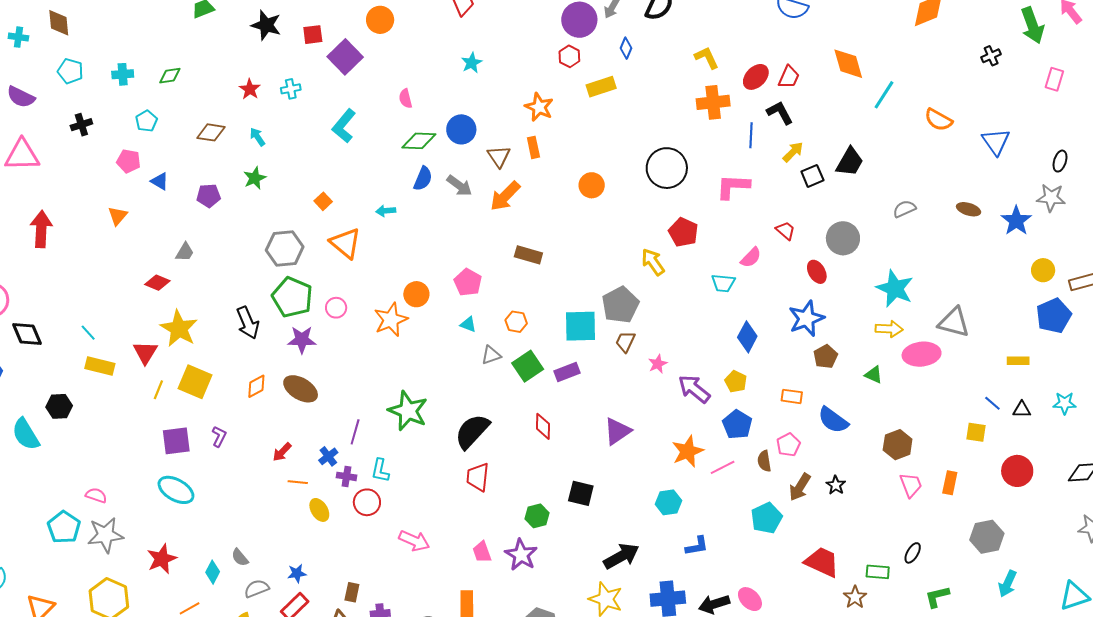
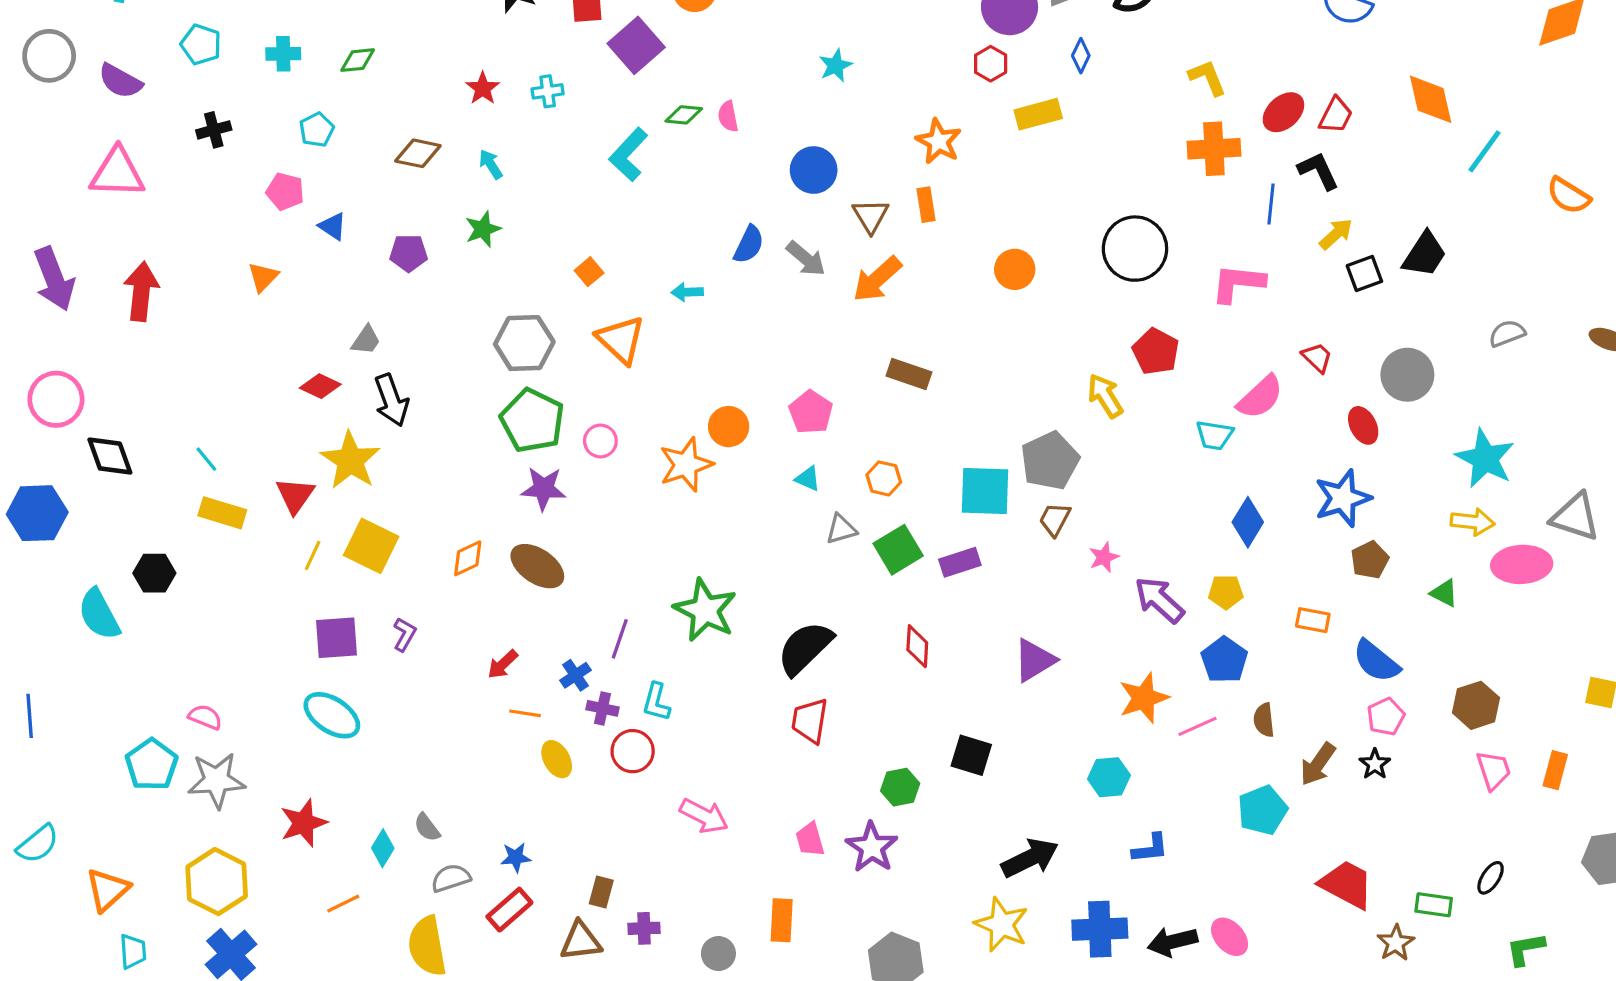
green diamond: (419, 141) -> (684, 115), moved, size x0.7
pink semicircle: (751, 257) -> (1260, 397), size x1.4
black arrow: (248, 323) -> (391, 400), moved
yellow pentagon: (736, 382) -> (1226, 592), turned -30
pink pentagon: (788, 445) -> (1386, 717), moved

